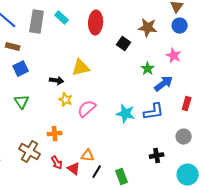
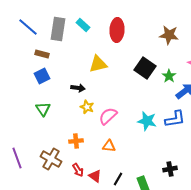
black square: (124, 44) -> (145, 68), moved, size x1.5
brown rectangle: (13, 47) -> (42, 54), moved
yellow triangle: (81, 68) -> (98, 64), moved
orange triangle: (88, 156) -> (109, 146), moved
black cross: (157, 156) -> (170, 169), moved

